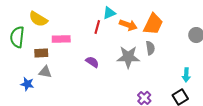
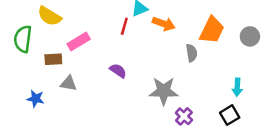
orange trapezoid: (153, 24) -> (212, 30), moved
pink rectangle: (61, 39) -> (79, 42), turned -30
gray star: (128, 57) -> (164, 91), moved
gray triangle: (45, 72) -> (69, 83), moved

